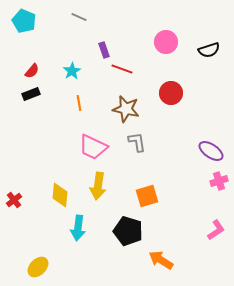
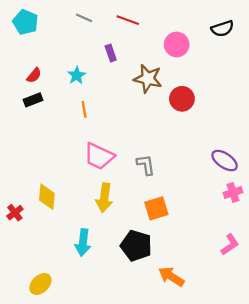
black semicircle: (209, 50) -> (222, 29), moved
red line: (122, 69) -> (128, 20), moved
brown star: (126, 109) -> (148, 79), moved
gray L-shape: (137, 142) -> (146, 165), moved
yellow diamond: (60, 195) -> (47, 197), moved

